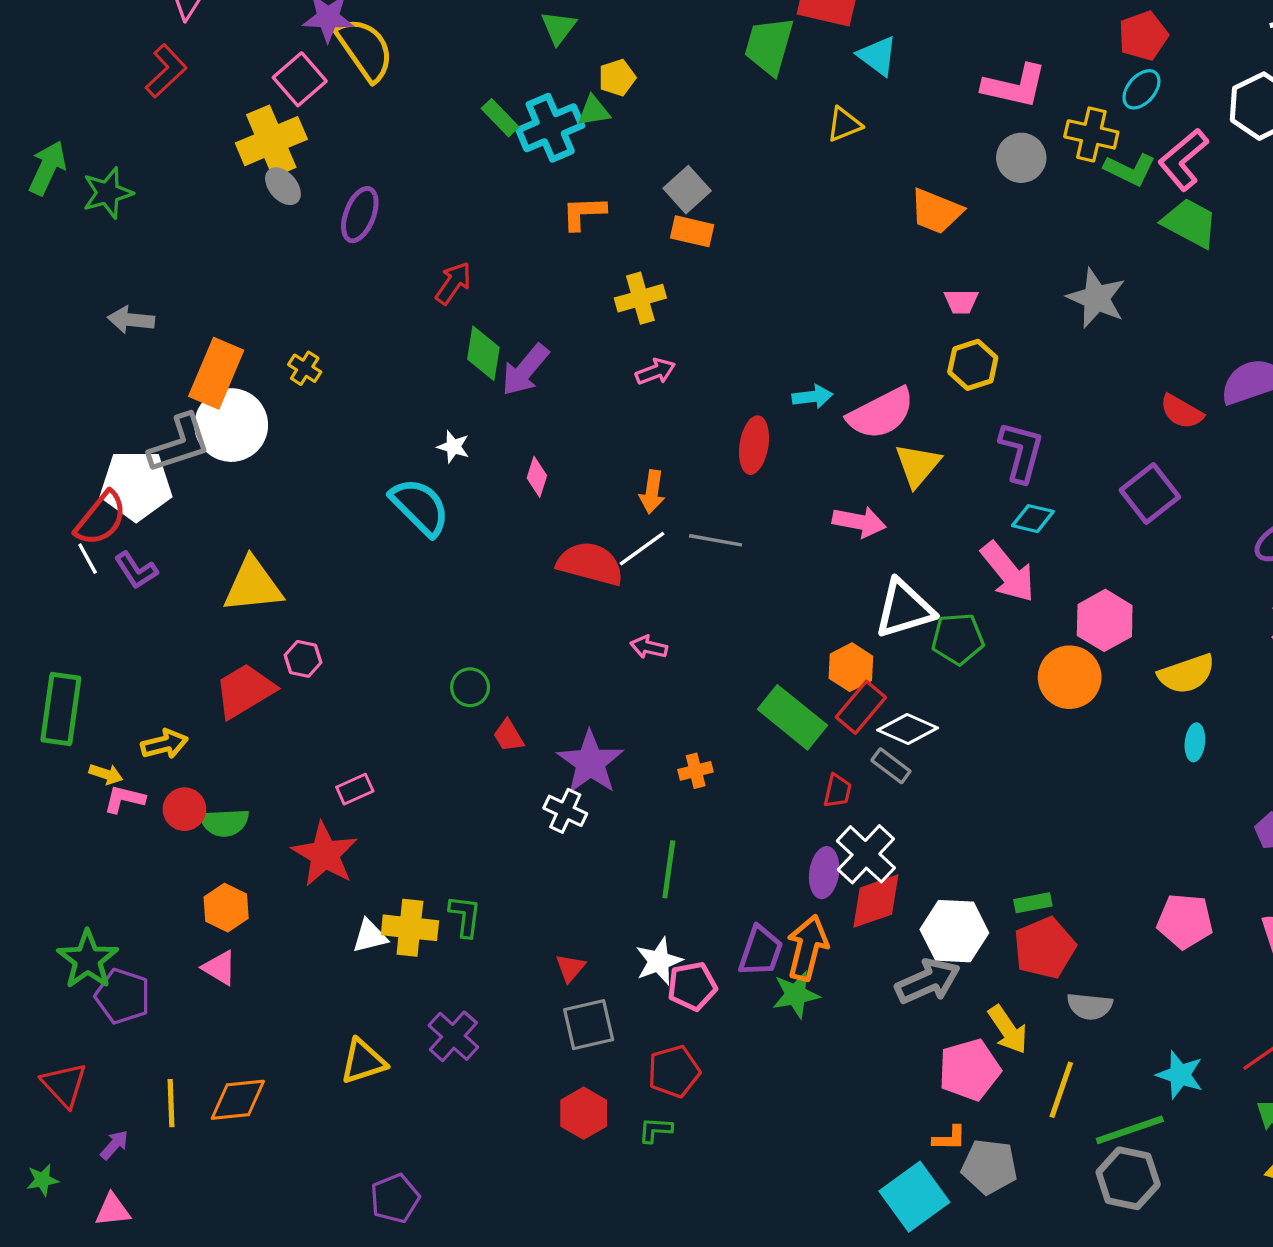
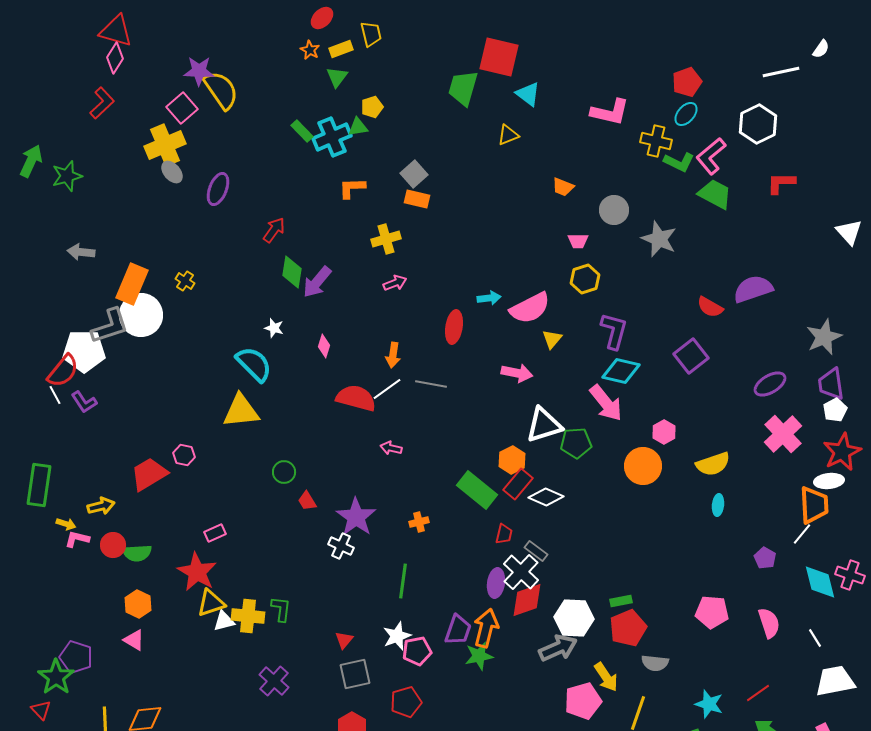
gray circle: (1021, 158) -> (614, 210), moved
orange trapezoid: (936, 211) -> (563, 187), size x0.7
yellow triangle: (918, 465) -> (552, 339), size x0.7
cyan diamond: (1033, 519) -> (621, 371), size x1.5
yellow triangle: (253, 585) -> (241, 411), moved
pink hexagon: (1105, 620) -> (664, 432), size x0.7
gray rectangle: (891, 766) -> (536, 551), moved
green star: (88, 959) -> (56, 677), moved
yellow triangle: (363, 1061) -> (211, 603), moved
red triangle: (64, 1085) -> (41, 710), size x0.7

